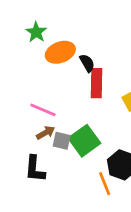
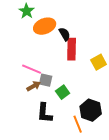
gray square: (62, 141) -> (46, 80), moved
green square: (84, 141) -> (63, 92), size x0.6
black L-shape: (35, 169) -> (45, 113), moved

